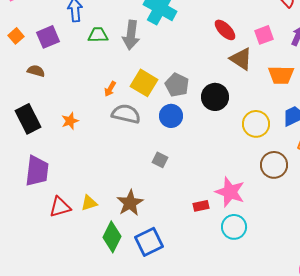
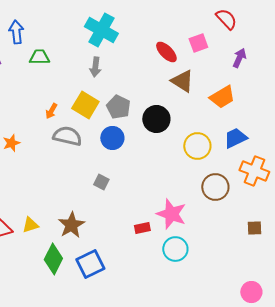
gray arrow: (131, 35) -> (95, 67), moved, size x0.7
pink square: (264, 35) -> (198, 43), moved
orange trapezoid: (281, 75) -> (222, 97), turned -32

